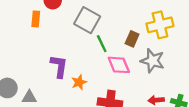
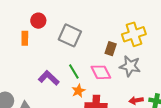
green line: (102, 44) -> (74, 72), moved
purple L-shape: (59, 66) -> (49, 78), turned -50
orange star: (79, 82) -> (78, 91), moved

